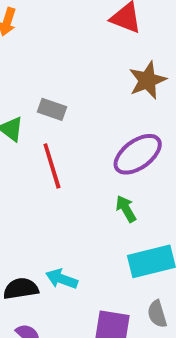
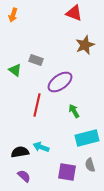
purple ellipse: (138, 154) -> (60, 82), moved
red line: (52, 166) -> (37, 105), moved, turned 30

